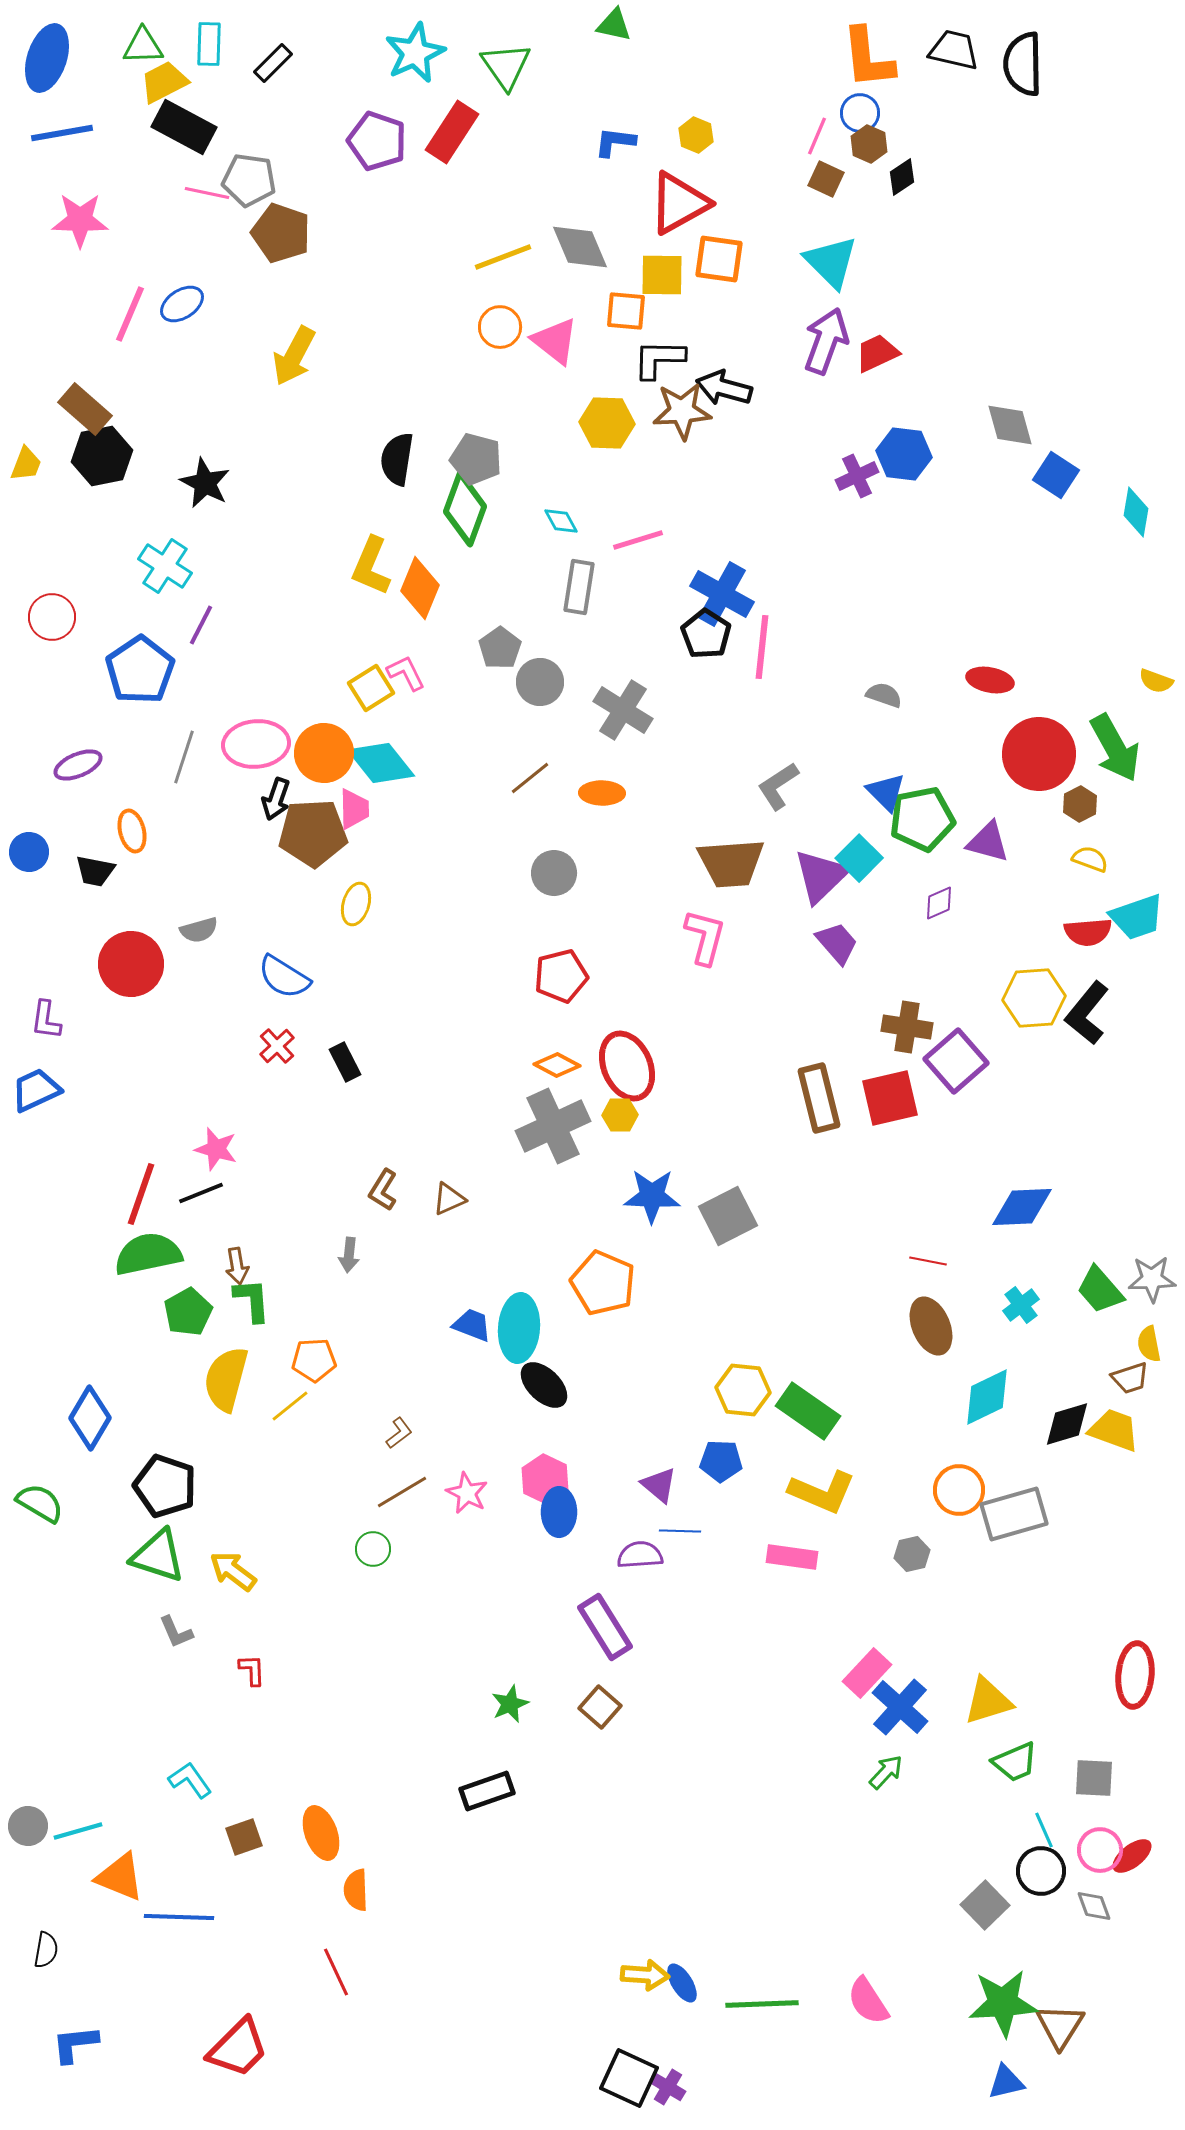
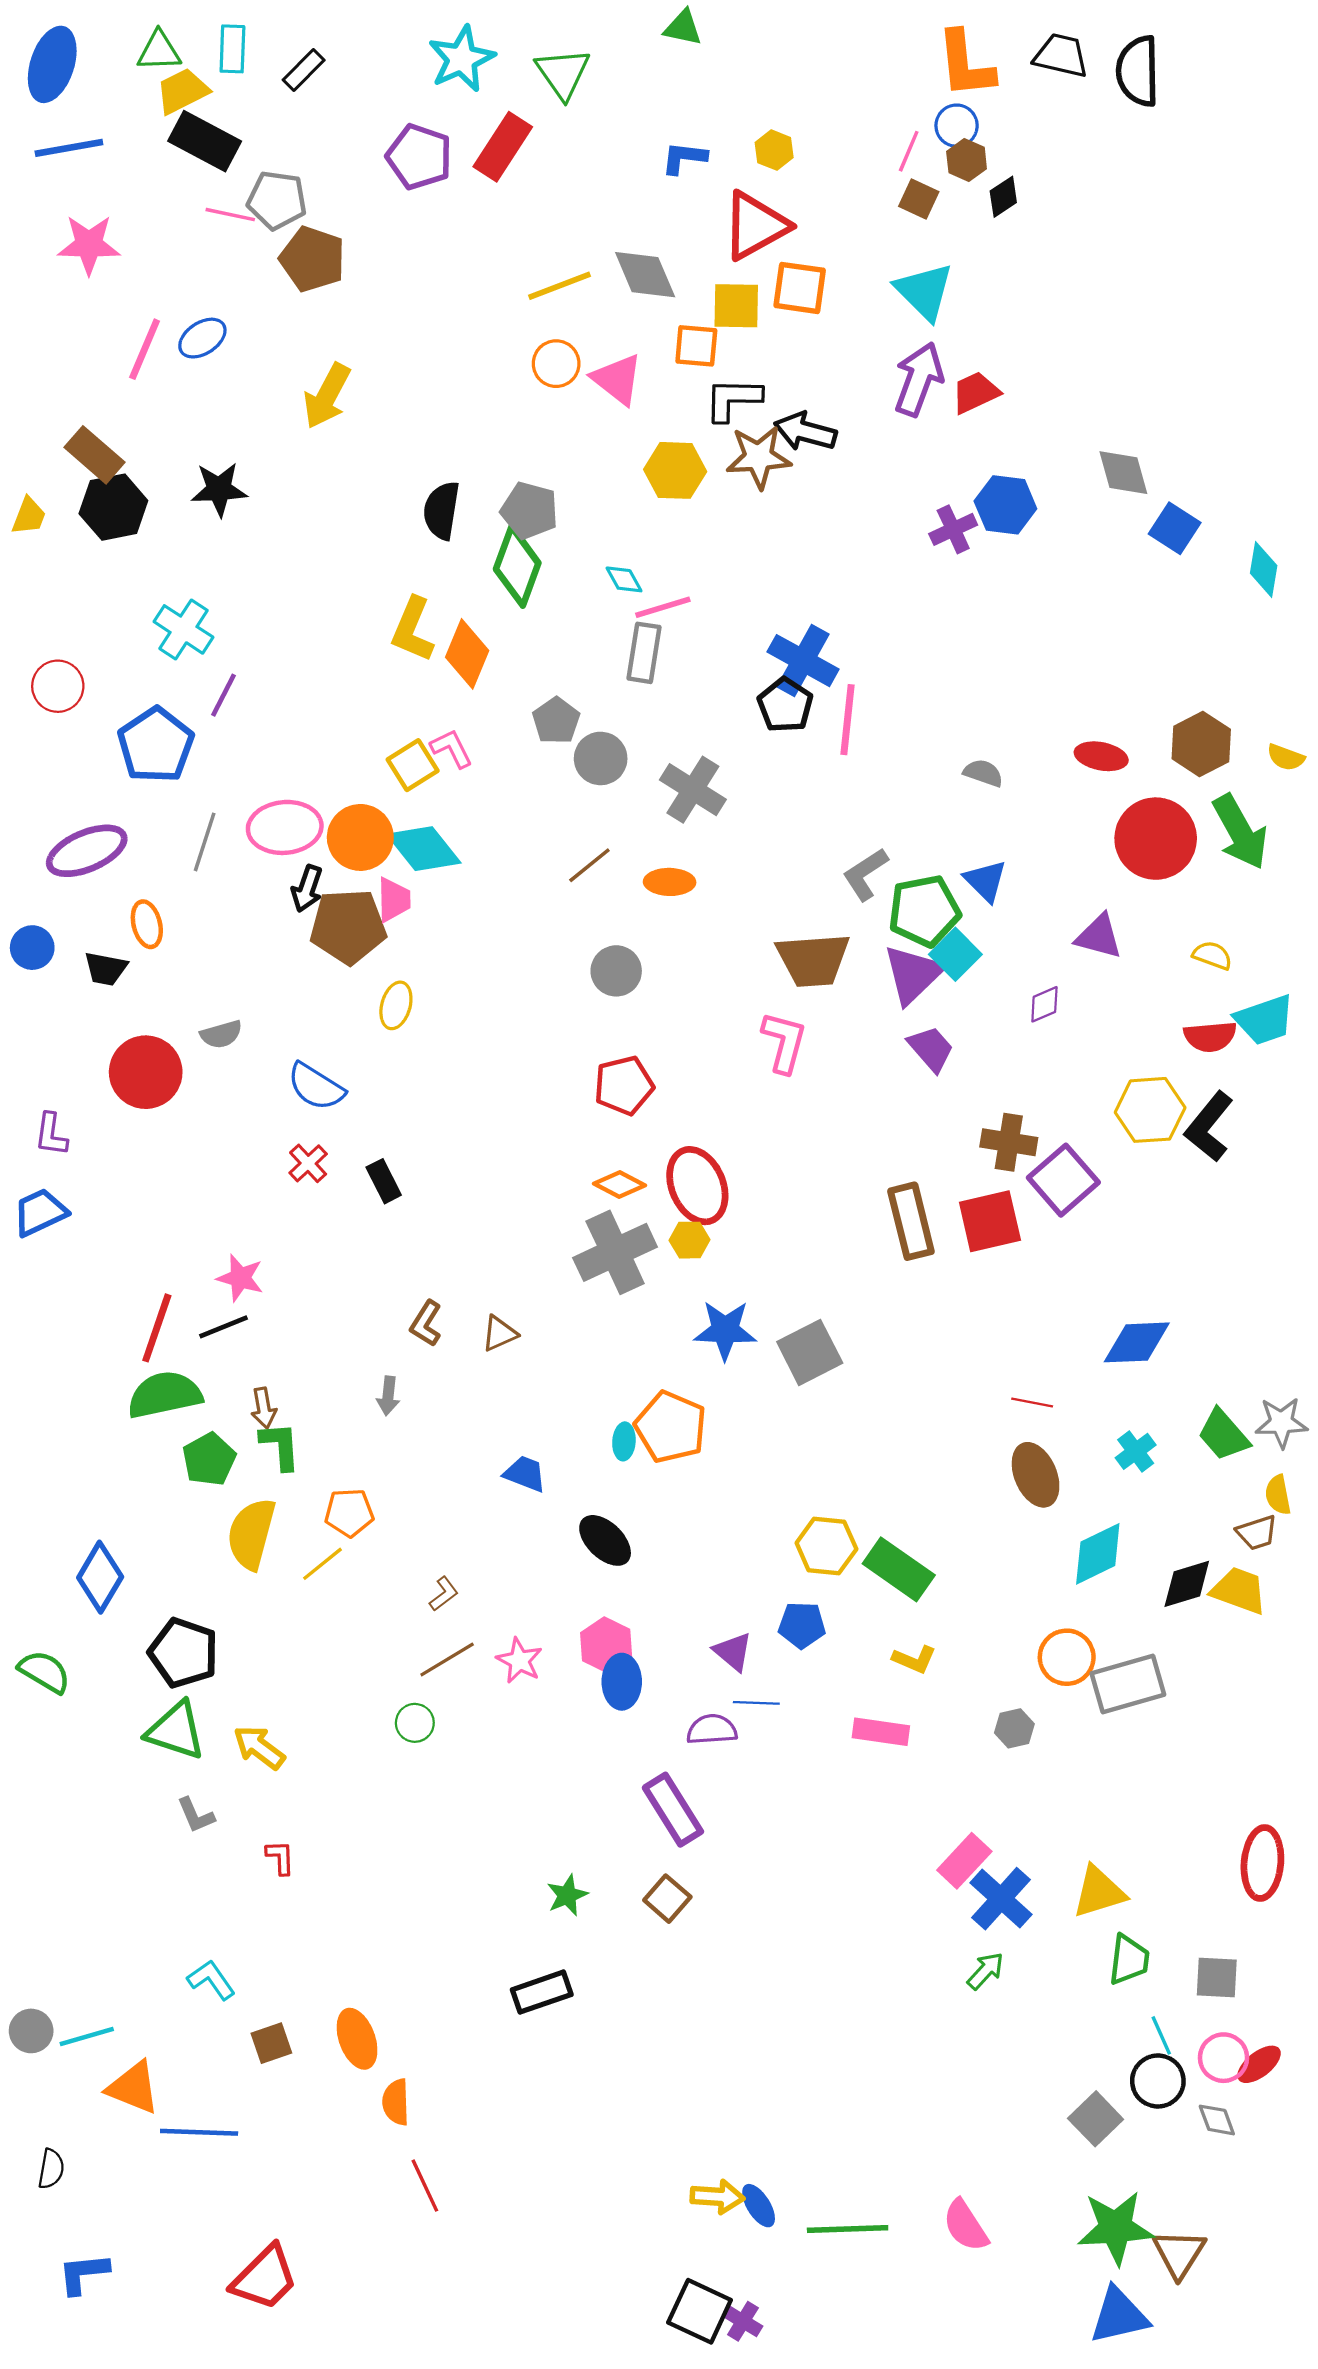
black star: (205, 483) -> (219, 489), moved, turned -30
pink line: (638, 540) -> (663, 607), moved
purple ellipse: (78, 765) -> (87, 851), size x1.5
brown hexagon: (1080, 804) -> (1201, 744), moved, size x1.6
green pentagon: (922, 819) -> (924, 911), moved
cyan ellipse: (519, 1328) -> (624, 1441), moved, size x0.5
yellow L-shape: (822, 1492) -> (914, 1659), size x0.6
green trapezoid: (1015, 1762) -> (1129, 1960), turned -60
red line: (336, 1972) -> (425, 2186), moved
blue triangle: (1006, 2082) -> (1119, 2316), size x1.5

